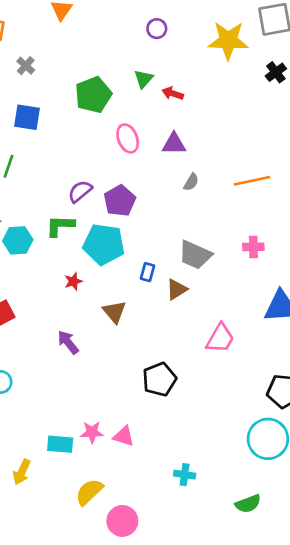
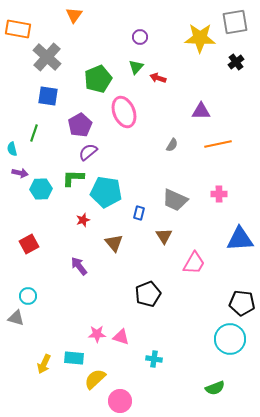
purple circle: (157, 29) -> (140, 37), moved
gray cross: (26, 66) -> (47, 57), size x2.0
pink ellipse: (128, 138) -> (124, 112), size x1.4
purple triangle: (174, 144) -> (201, 111), moved
purple pentagon: (120, 201) -> (80, 125), moved
brown triangle: (177, 289) -> (164, 236), moved, turned -30
cyan rectangle: (60, 444) -> (74, 358), moved
cyan cross: (185, 475) -> (154, 359), moved

